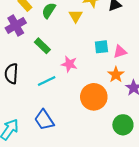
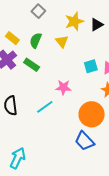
green rectangle: (42, 46) -> (32, 65), moved
blue trapezoid: (44, 120) -> (85, 141), moved

